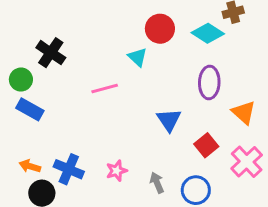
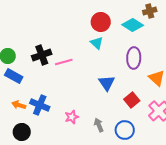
black cross: (51, 53) -> (42, 55), moved, turned 36
cyan triangle: (138, 57) -> (97, 43), moved
orange arrow: (30, 166) -> (19, 105), moved
blue cross: (69, 169) -> (40, 105), moved

